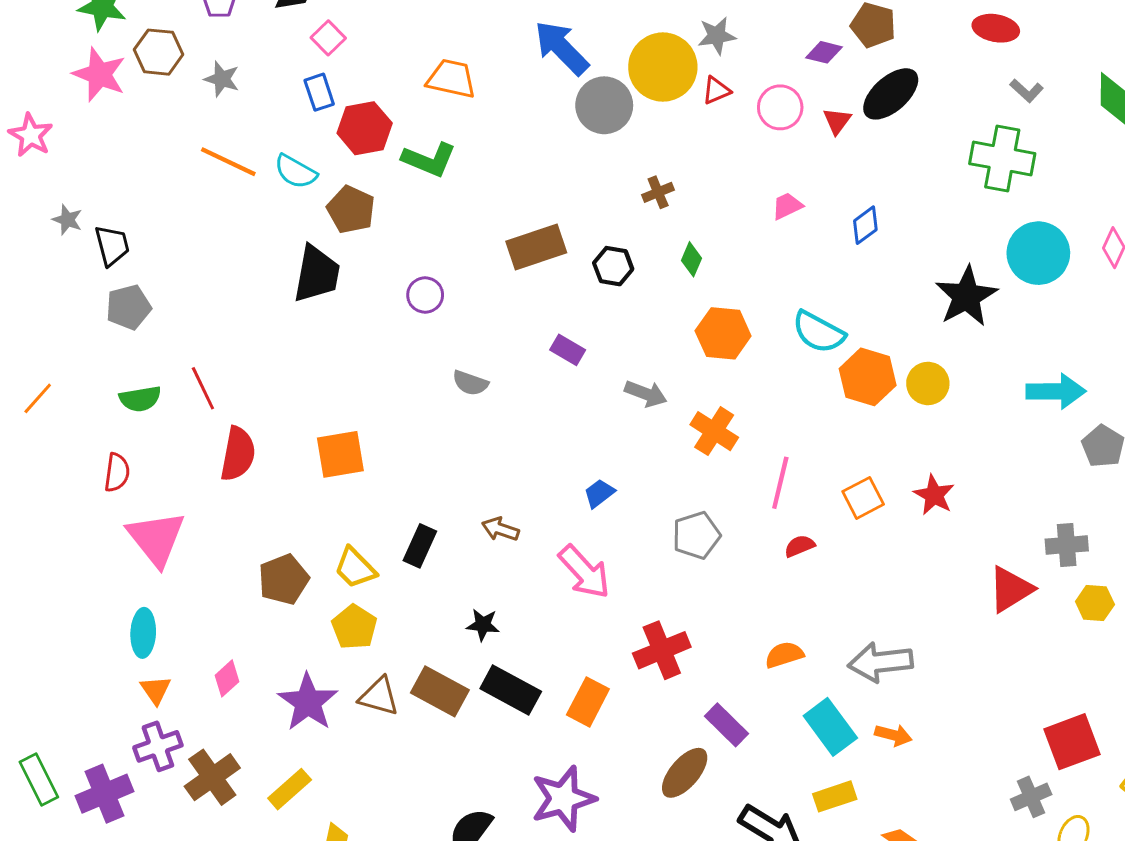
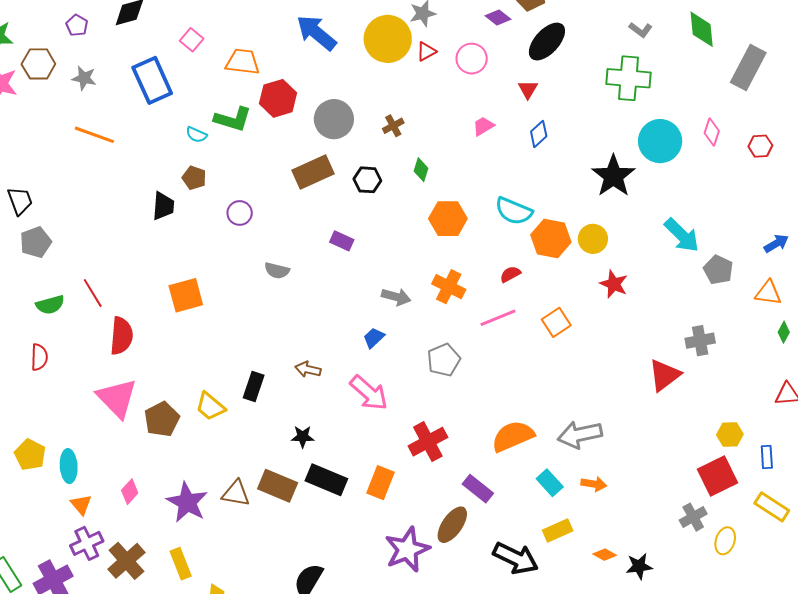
pink square: (328, 38) -> (192, 40), moved
purple diamond: (824, 52) -> (498, 17), turned 30
blue rectangle: (319, 92) -> (152, 80), size x1.8
gray circle: (604, 105) -> (334, 119), moved
red triangle: (837, 121) -> (528, 89), moved
red hexagon: (365, 128) -> (278, 98), moved
cyan semicircle: (296, 172) -> (196, 135), moved, size x0.7
brown pentagon: (351, 210) -> (194, 178), moved, size x0.7
black trapezoid: (317, 274) -> (163, 206), size x0.7
cyan arrow: (1056, 391) -> (682, 235), turned 51
gray arrow: (646, 394) -> (396, 297), moved
orange square: (340, 454) -> (186, 295), moved
pink line: (780, 483) -> (498, 318), turned 60
red star: (934, 495) -> (614, 284), moved
pink triangle: (156, 538) -> (117, 398), moved
red semicircle: (800, 546) -> (510, 274), moved
yellow hexagon: (1095, 603) -> (730, 434), moved
yellow pentagon: (354, 627) -> (30, 455), moved
orange semicircle: (784, 655) -> (513, 436), size x1.6
cyan rectangle: (830, 727) -> (550, 483), size x0.7
yellow rectangle: (290, 789) -> (181, 564), turned -64
purple star: (563, 799) -> (407, 550), moved

